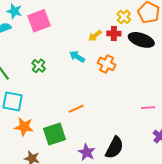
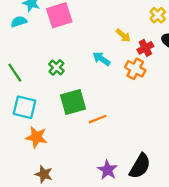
red cross: (114, 33) -> (145, 48), moved, turned -32
yellow arrow: (95, 36) -> (123, 35), turned -104
green square: (55, 134) -> (73, 102), moved

